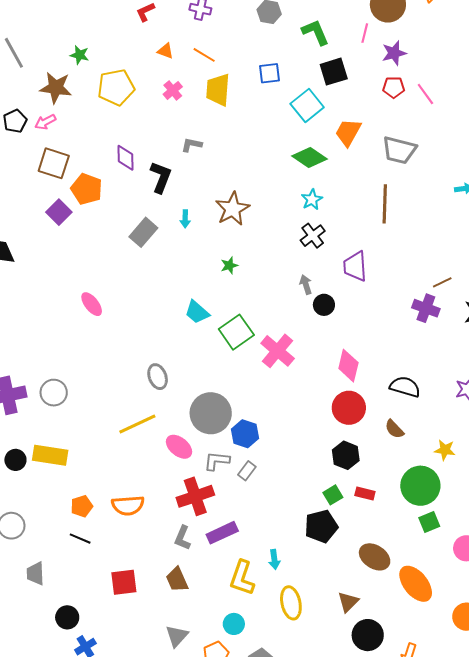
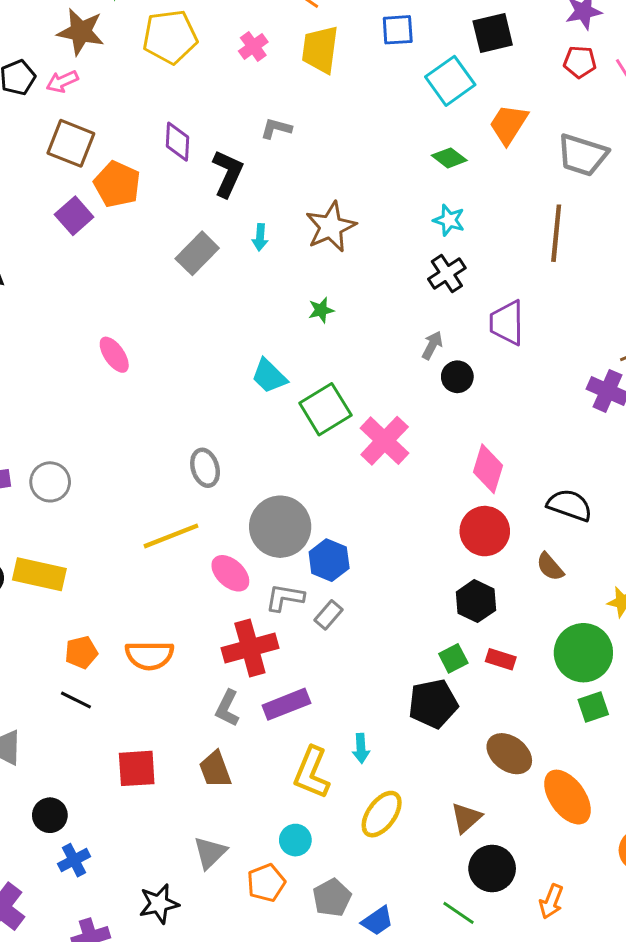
green diamond: (309, 158) -> (449, 158), size x0.7
cyan star: (312, 199) -> (449, 220), turned -30
gray arrow: (306, 285) -> (432, 345), turned 42
yellow ellipse: (291, 603) -> (382, 814), turned 44

